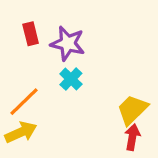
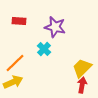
red rectangle: (31, 34) -> (19, 21), turned -72
purple star: (68, 43) -> (55, 27), moved

